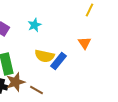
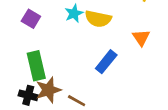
yellow semicircle: (45, 56) -> (98, 19), moved

